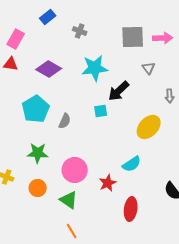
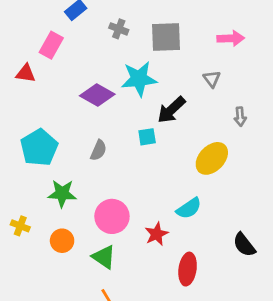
gray square: (133, 37) -> (166, 37), moved
pink rectangle: (16, 39) -> (51, 45), moved
purple diamond: (49, 69) -> (97, 95), moved
cyan pentagon: (36, 109) -> (39, 148), moved

